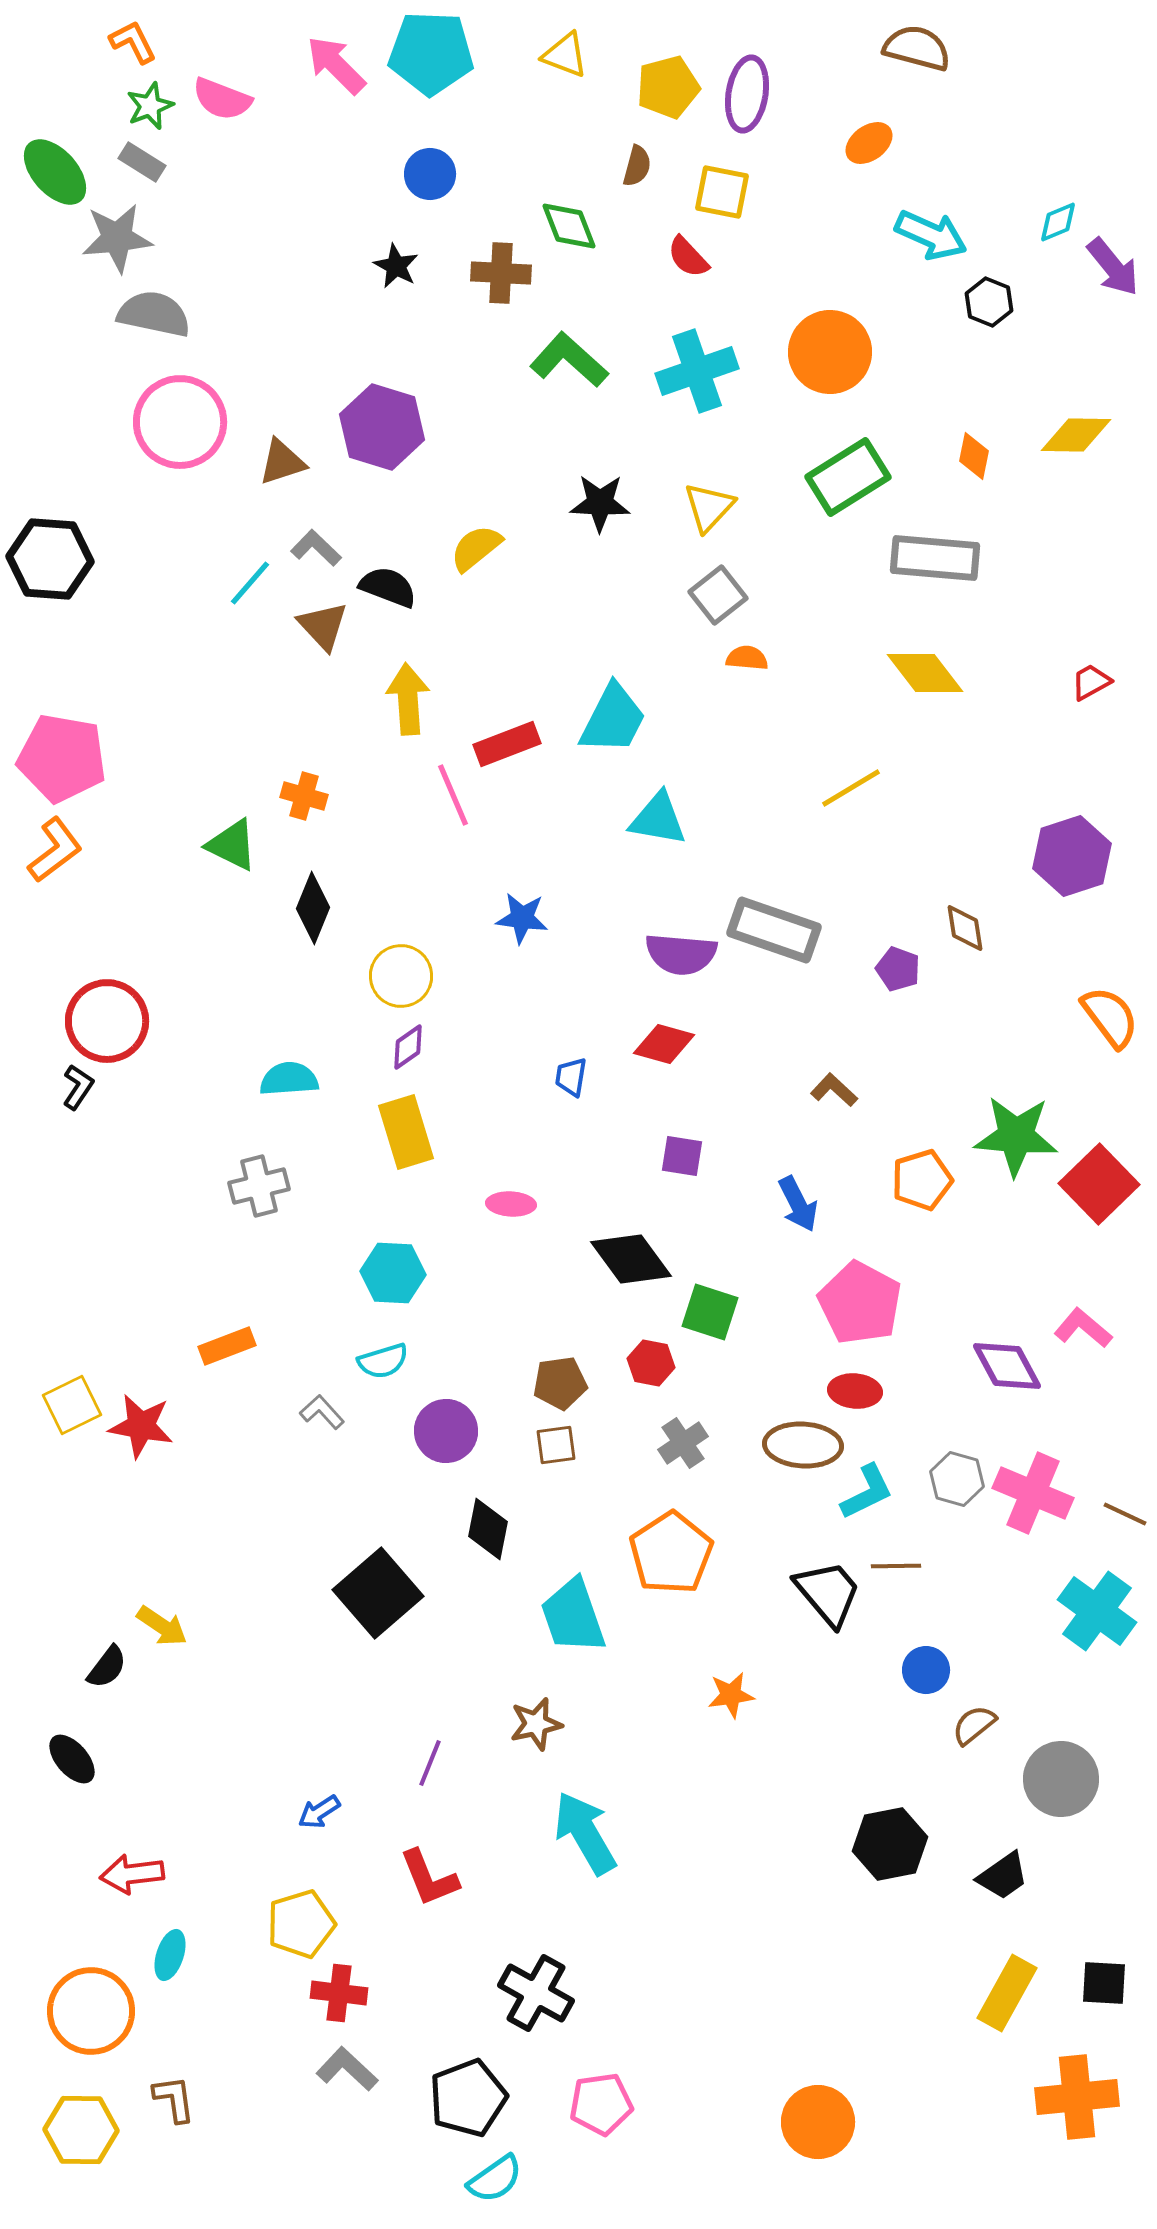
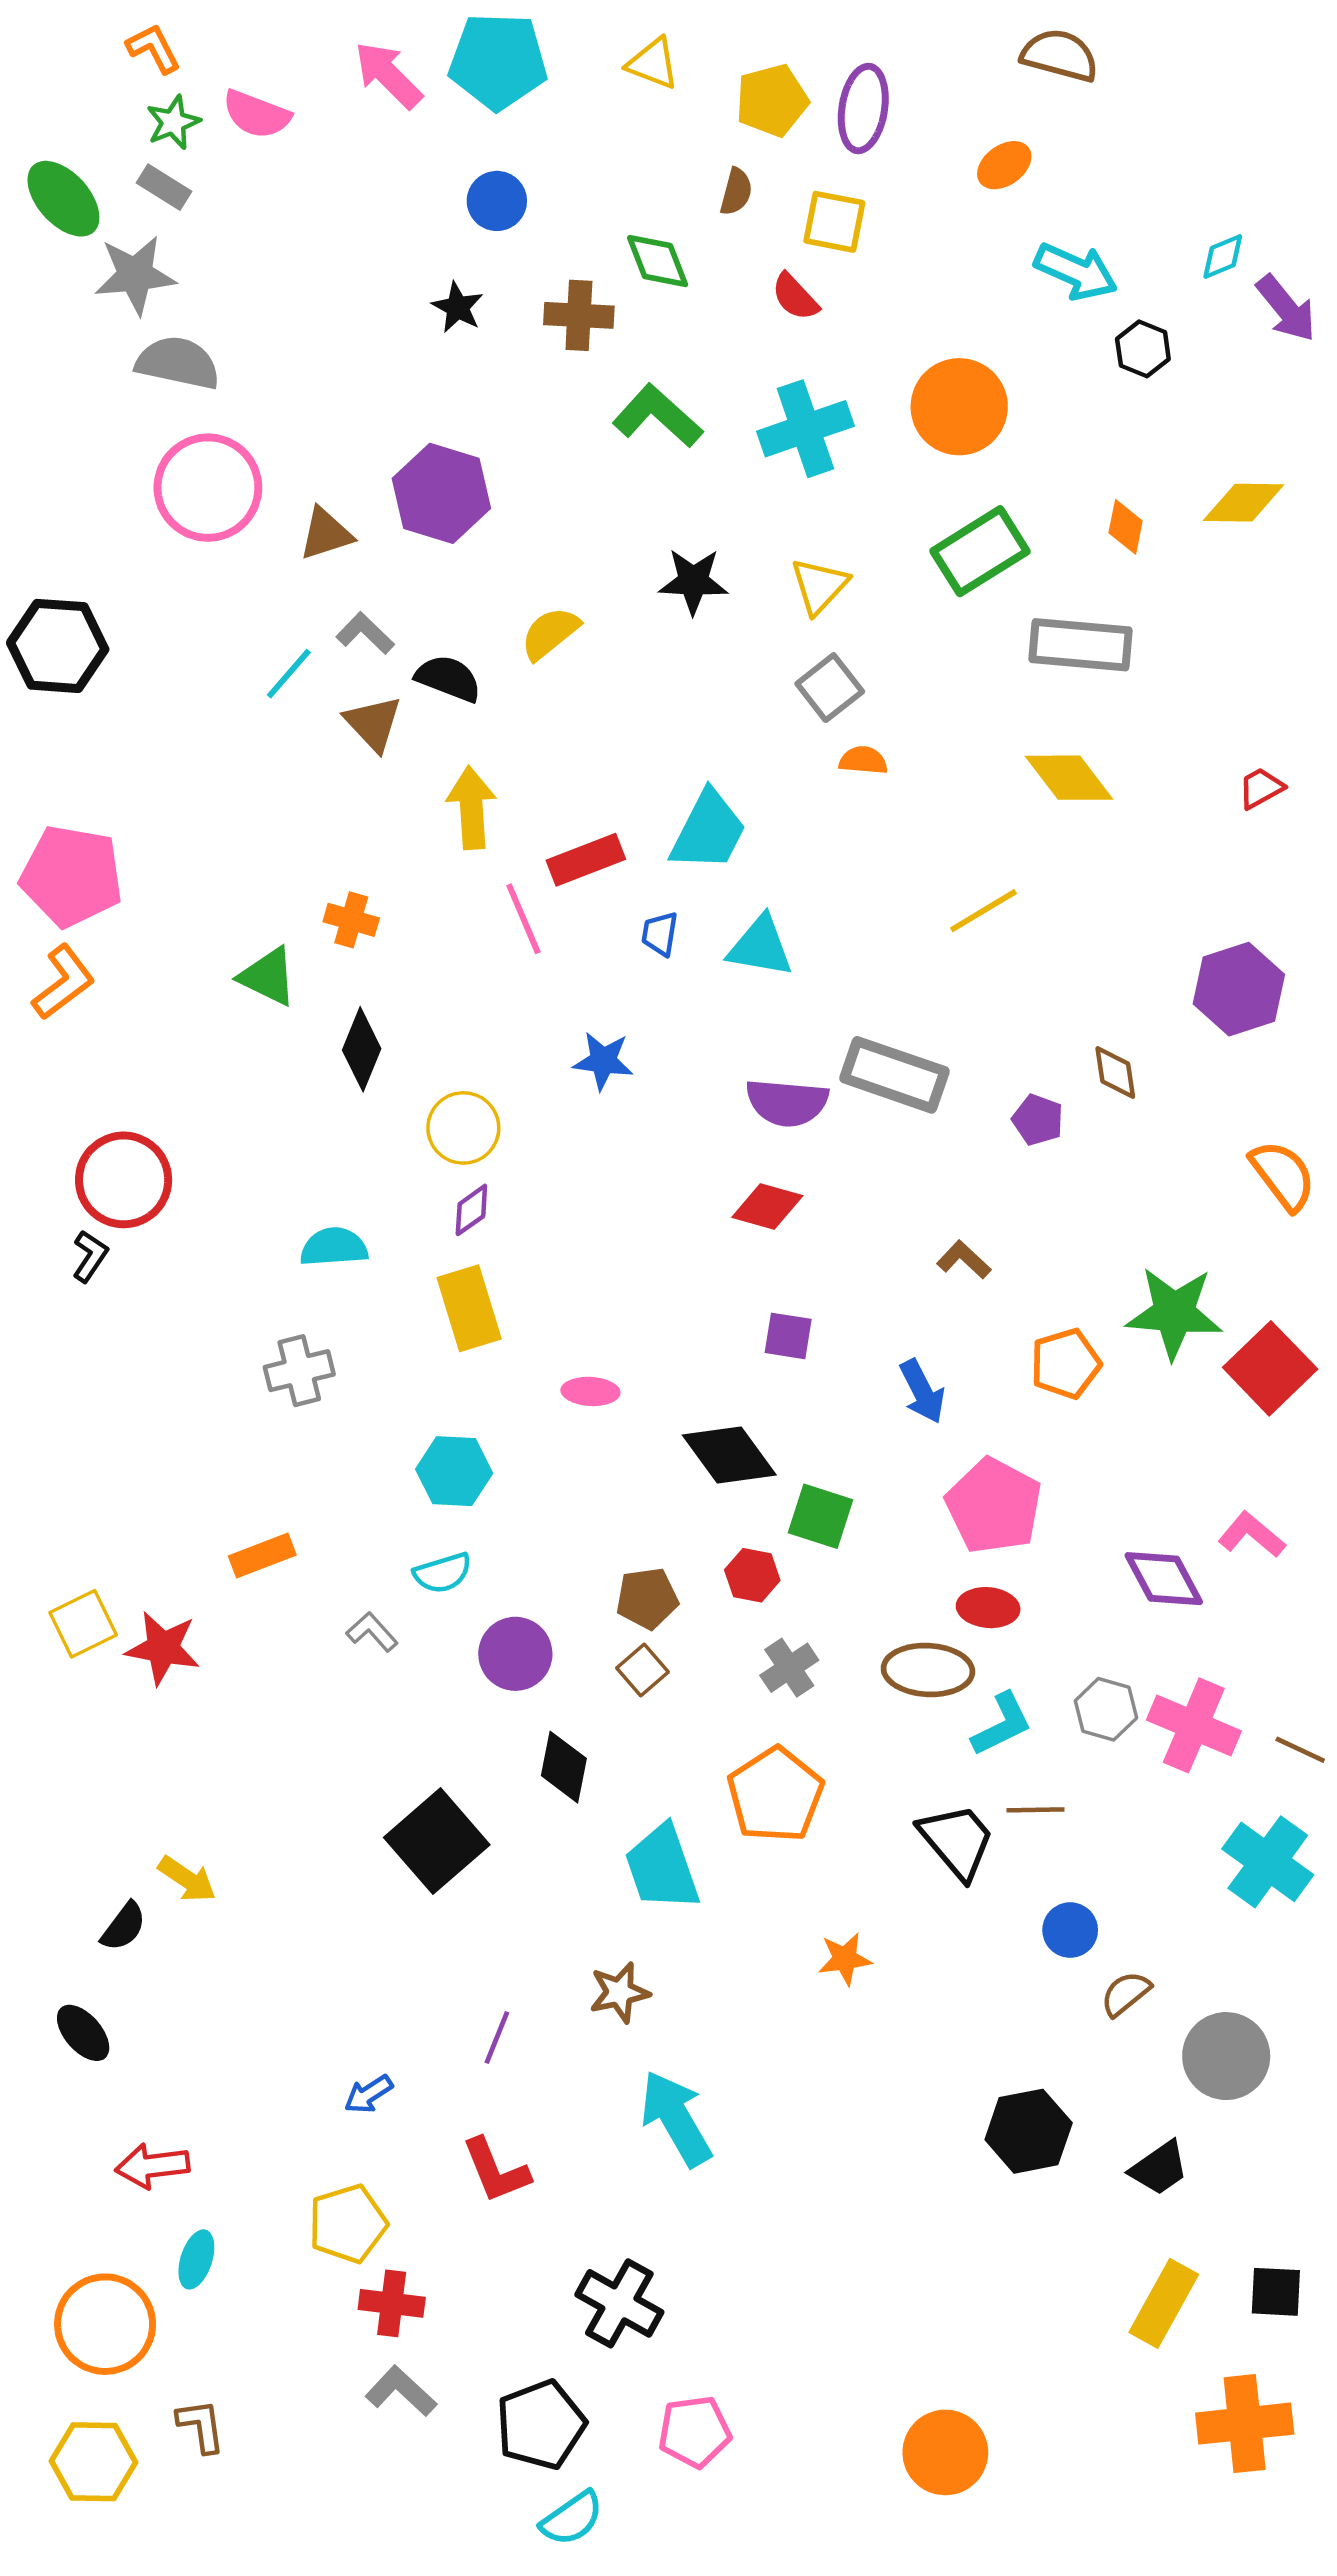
blue trapezoid: (571, 1077) -> (660, 934), moved
brown square: (556, 1445) -> (642, 1670), turned -33

